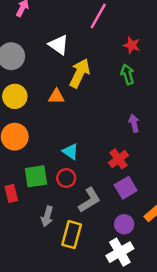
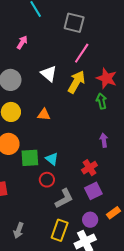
red star: (132, 45) -> (107, 78), size x1.5
yellow arrow: (80, 73) -> (76, 82), moved
green square: (36, 176) -> (30, 158), moved
gray arrow: (47, 216) -> (19, 230), moved
yellow rectangle: (72, 235) -> (60, 230), moved

